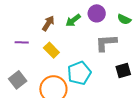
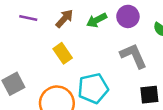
purple line: (22, 42) -> (28, 18), moved
gray L-shape: (106, 43) -> (134, 56), turned 60

